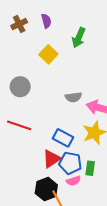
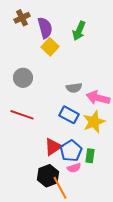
purple semicircle: (46, 21) -> (45, 28), moved, size x1.5
blue rectangle: (63, 138) -> (69, 115), moved
blue pentagon: (70, 163) -> (71, 151), turned 30

